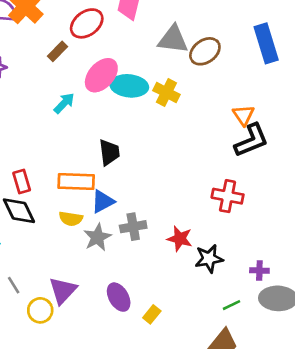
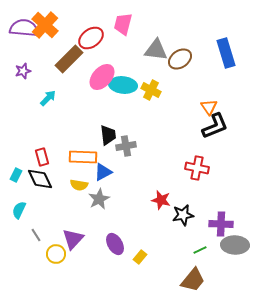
brown rectangle: (58, 51) -> (69, 59), size x1.8
cyan arrow: (64, 103) -> (48, 98), moved
gray cross: (133, 227) -> (126, 146), moved
purple cross: (259, 271) -> (221, 224), size x1.6

